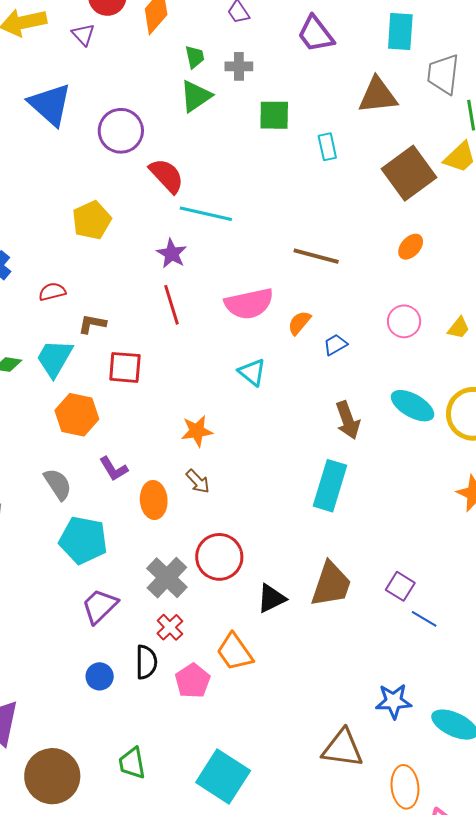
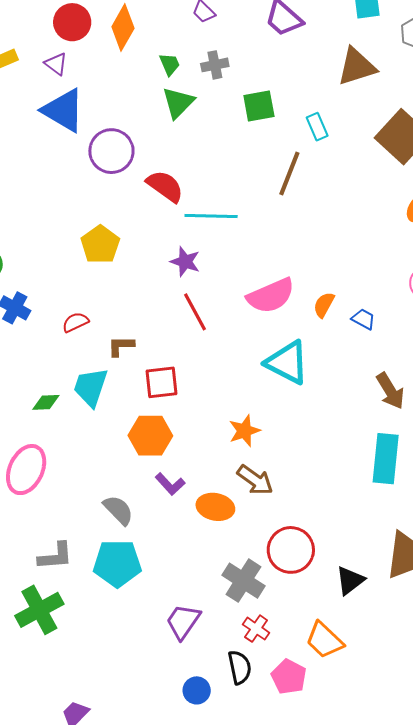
blue triangle: (50, 104) -> (63, 110), moved
brown line: (316, 256) -> (289, 173), moved, turned -72
blue trapezoid: (335, 345) -> (363, 319), turned 70
cyan triangle: (252, 372) -> (287, 362), size x1.6
orange hexagon: (77, 415) -> (150, 436), moved
brown arrow: (198, 481) -> (255, 480), size x1.4
orange ellipse: (154, 500) -> (215, 507), turned -63
cyan pentagon: (83, 540) -> (117, 563), moved

